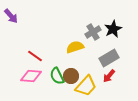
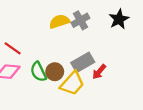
black star: (113, 29) -> (119, 19), moved
yellow semicircle: (75, 47) -> (59, 21), moved
gray rectangle: (109, 58) -> (83, 62), moved

